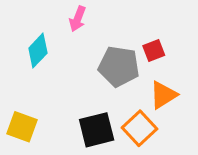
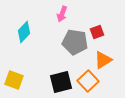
pink arrow: (78, 19) -> (62, 14), moved

